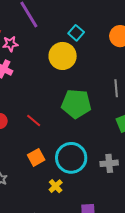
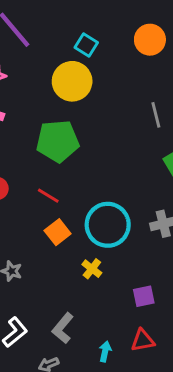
green pentagon: (76, 104) -> (58, 141), moved
red line: (34, 120) -> (48, 196), moved

